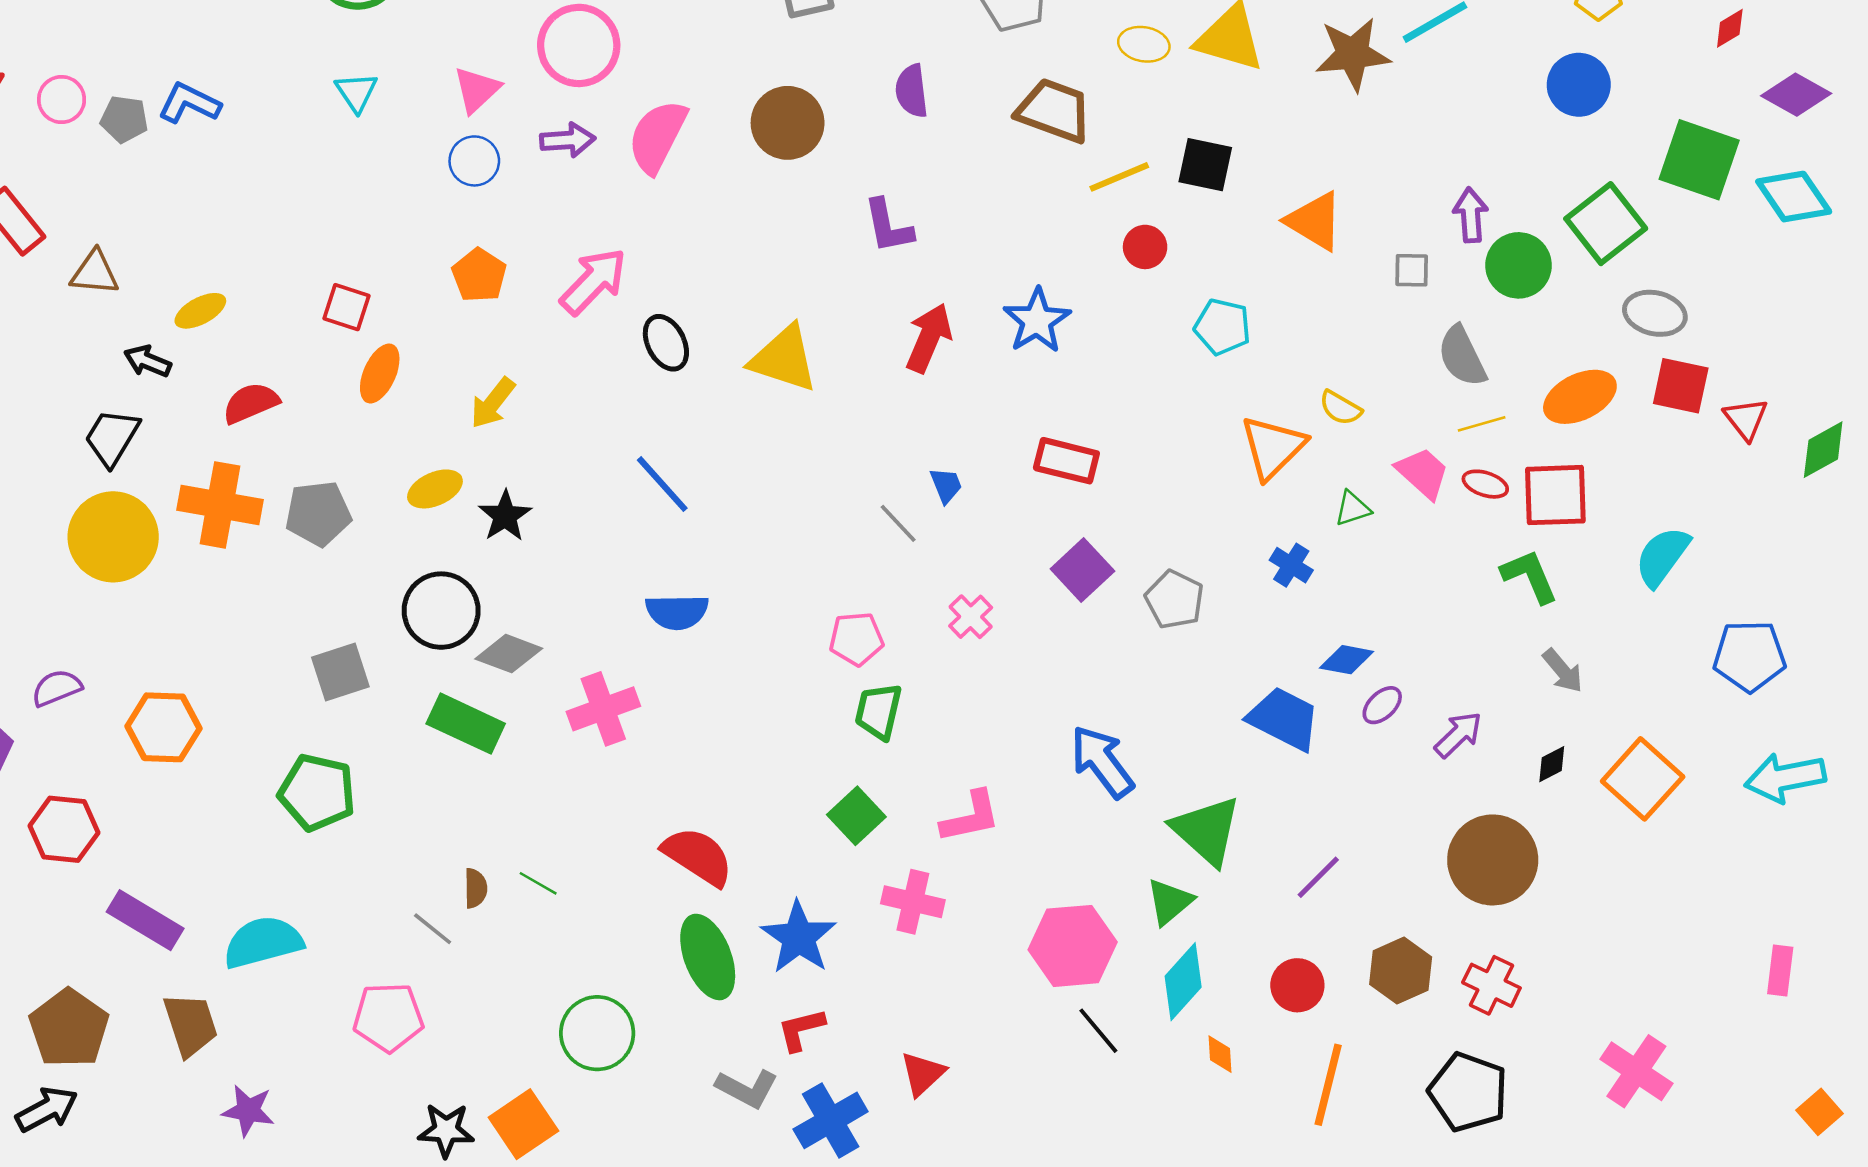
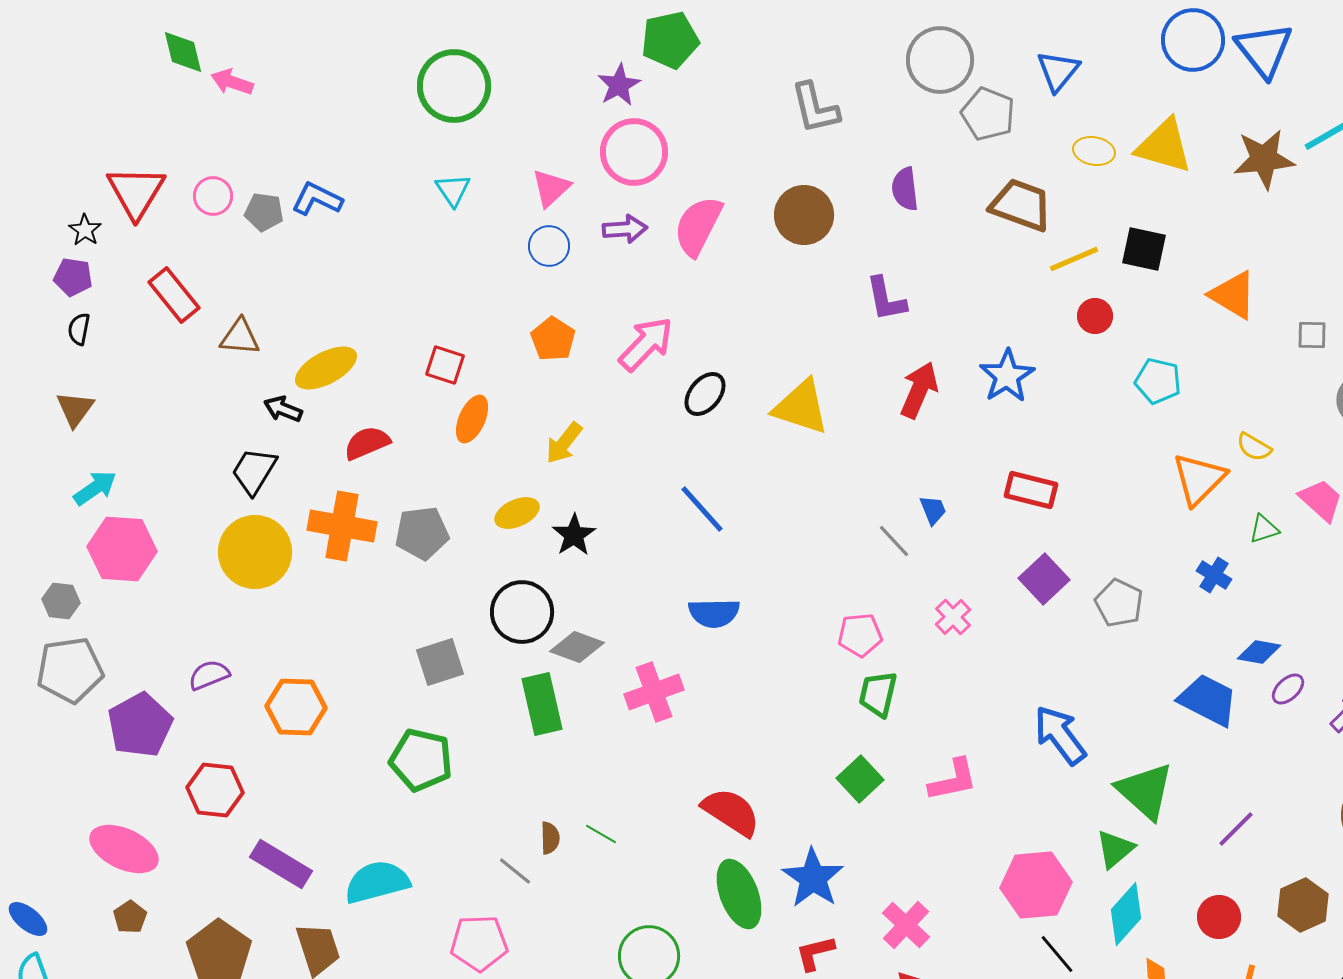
yellow ellipse: (200, 311) -> (326, 368), size x1.5
black ellipse: (666, 343) -> (705, 394), turned 66
green rectangle: (466, 724) -> (542, 704), turned 52
pink cross: (913, 902) -> (906, 925), moved, turned 30

